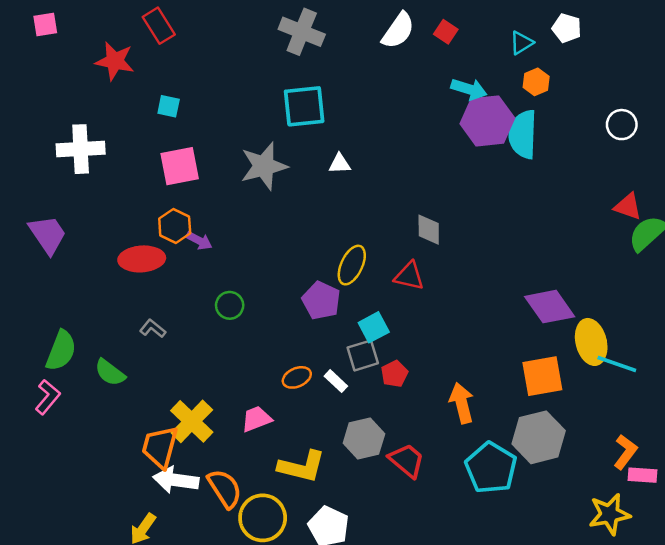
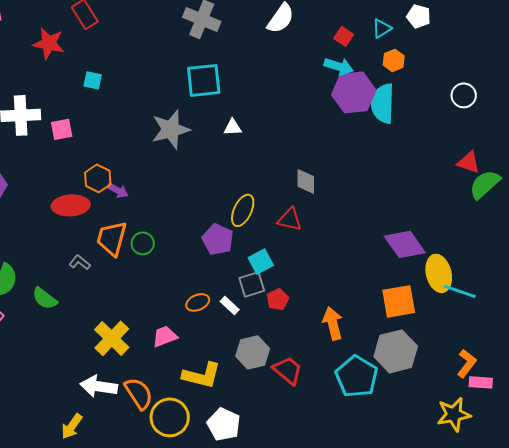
red square: (446, 32) -> (344, 36), moved
pink square: (180, 166) -> (62, 129), moved, size x0.7
orange trapezoid: (160, 447) -> (112, 238), moved

